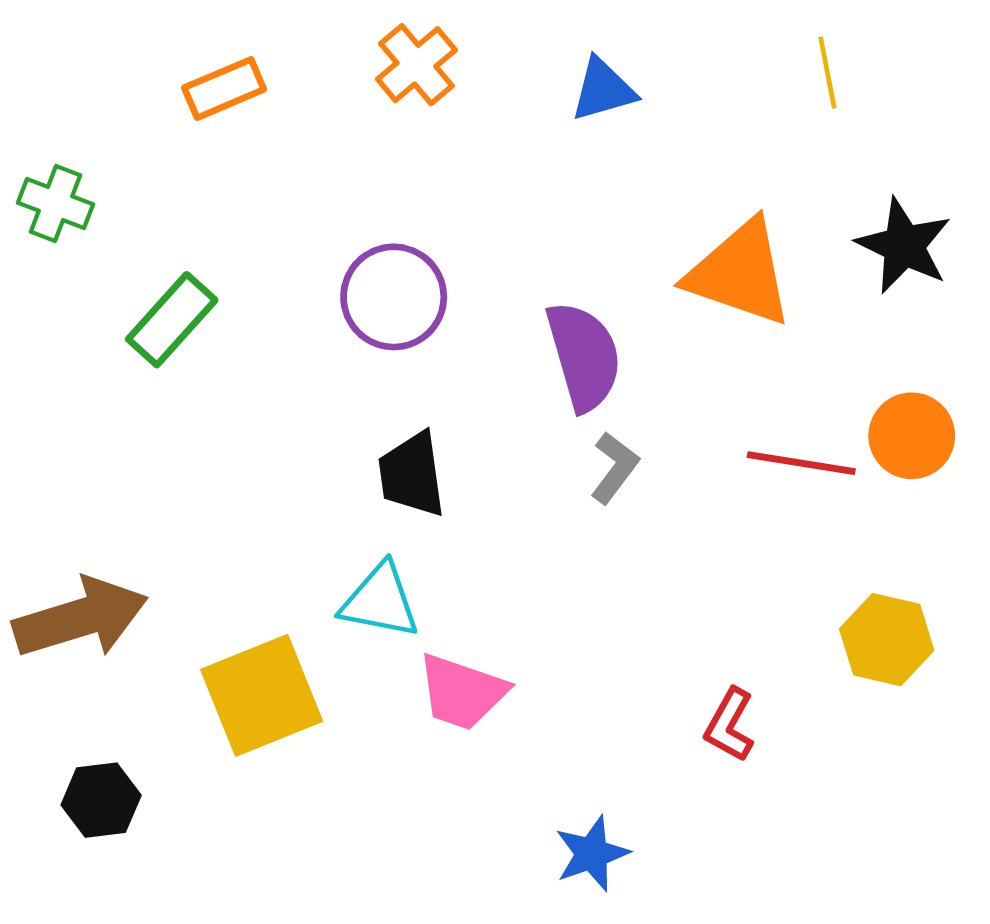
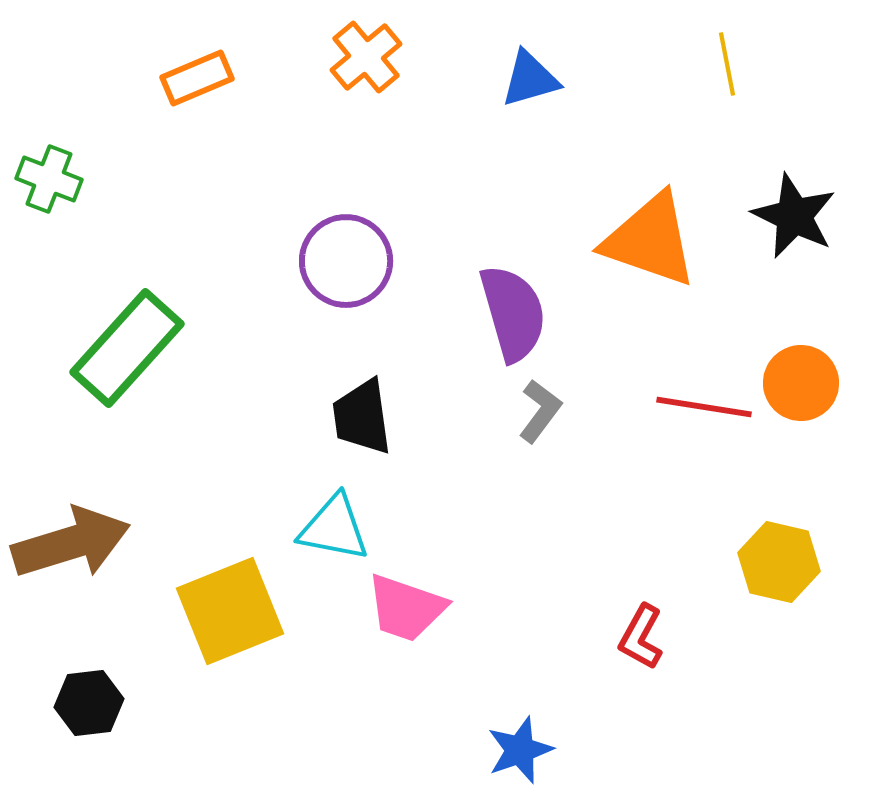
green rectangle: (172, 320) -> (127, 348), moved, size x1.4

